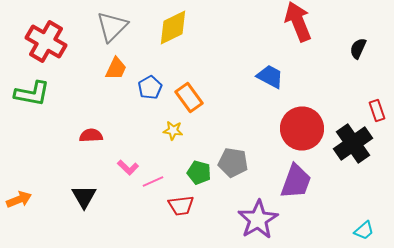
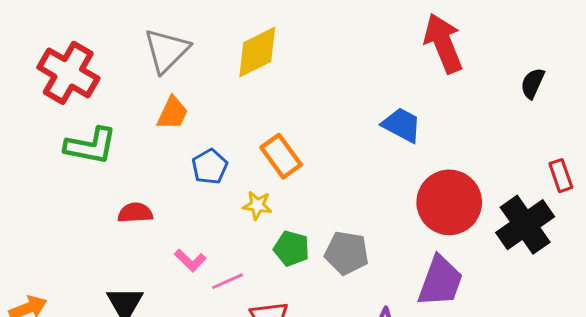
blue pentagon: (150, 88) -> (210, 167), moved
green L-shape: (32, 94) -> (91, 146), moved
green pentagon: (199, 172) -> (291, 248), moved

